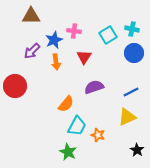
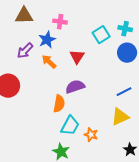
pink cross: (74, 31) -> (60, 22), moved
orange arrow: (56, 62) -> (49, 62), turned 140
purple semicircle: (94, 87) -> (75, 87), moved
orange semicircle: (66, 104) -> (59, 104), turned -30

